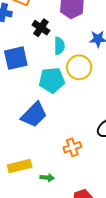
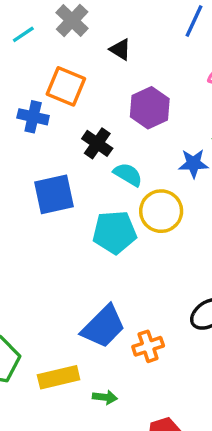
cyan semicircle: (59, 46) -> (128, 174), turned -60
blue trapezoid: (34, 115) -> (103, 327), moved

